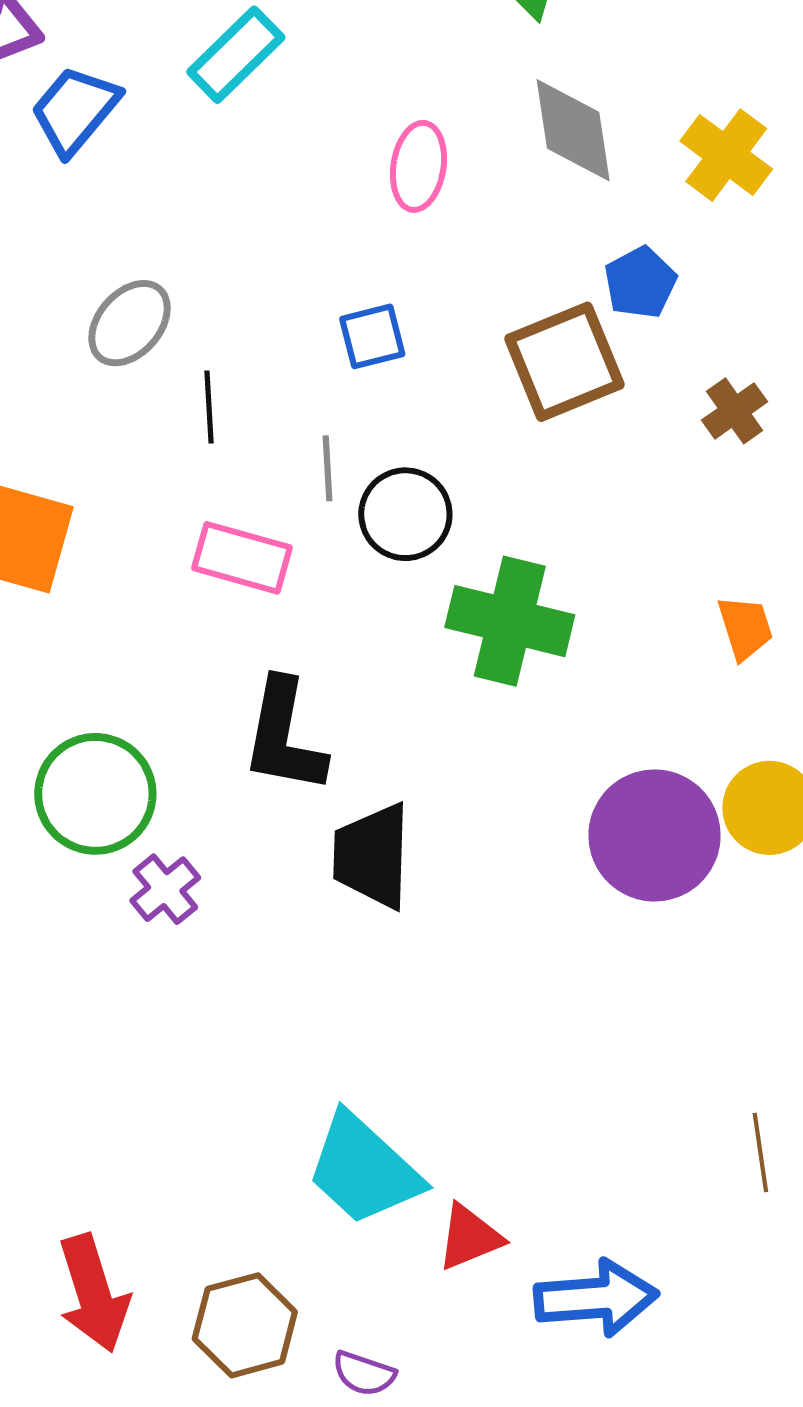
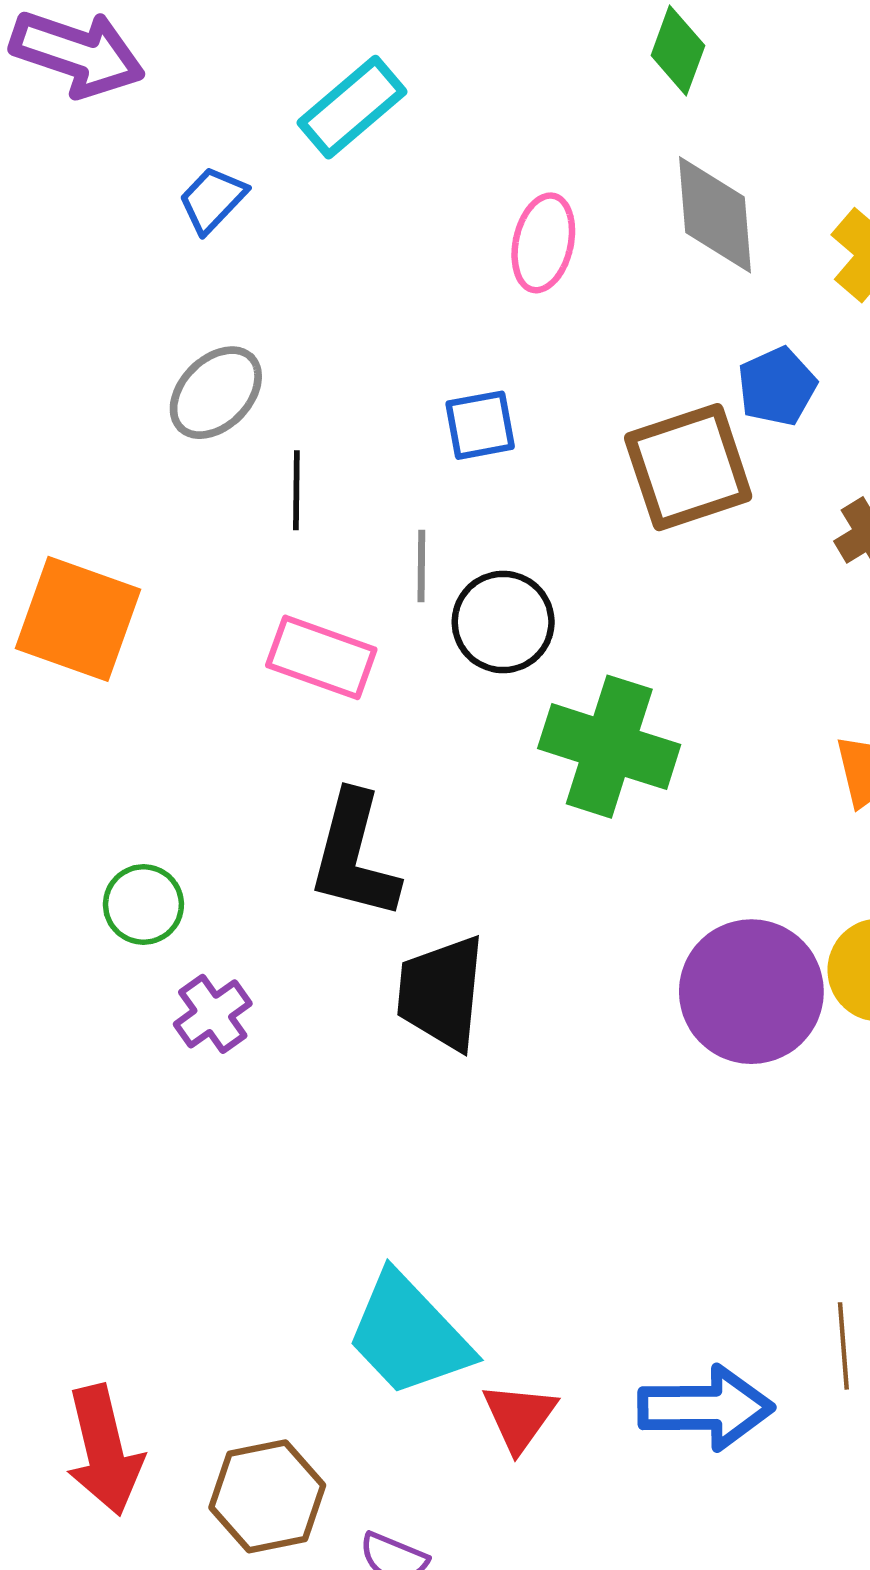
blue trapezoid: (75, 110) -> (212, 200), moved, size x0.7
green circle: (95, 794) -> (143, 904), size x0.6
red triangle: (469, 1237) -> (519, 1417), turned -36
blue arrow: (596, 1298) -> (706, 1408), moved

